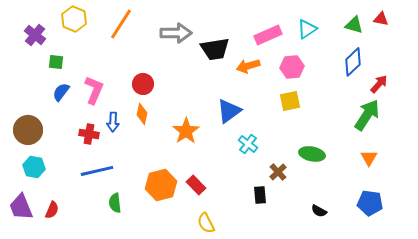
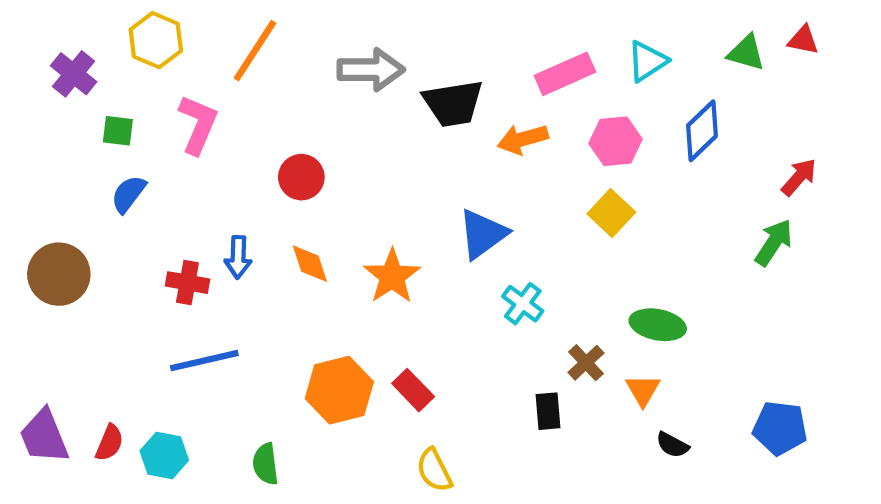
blue diamond: (353, 62) -> (702, 131), moved
pink L-shape: (94, 90) -> (198, 124), moved
yellow square: (290, 101) -> (611, 213), turned -35
orange diamond: (142, 114) -> (310, 264), moved, turned -30
green arrow: (367, 115) -> (774, 242), size x0.7
orange triangle: (369, 158) -> (643, 390), moved
cyan hexagon: (34, 167) -> (164, 455), moved
green semicircle: (115, 203) -> (265, 464), moved

